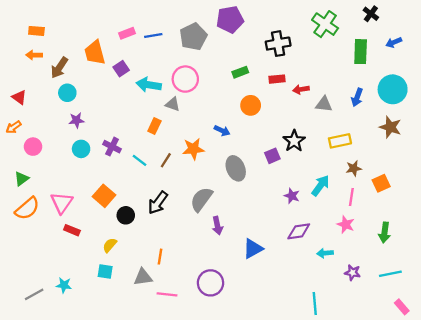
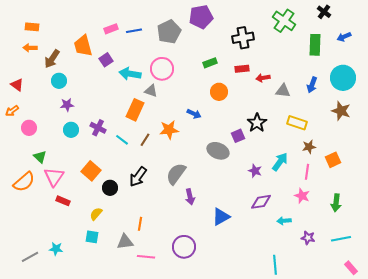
orange rectangle: (154, 126) -> (135, 110), size x1.5
yellow rectangle: (340, 141) -> (297, 123), turned 30
gray ellipse: (236, 168) -> (218, 151), moved, turned -45
green triangle: (22, 179) -> (40, 157), moved, turned -40

